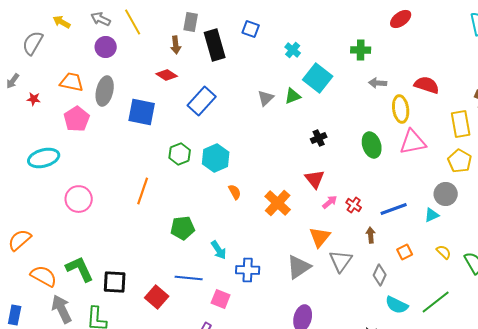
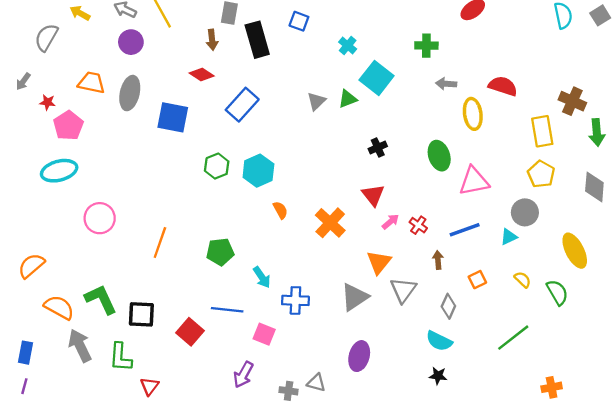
pink pentagon: (77, 119) -> (68, 125), moved
pink triangle: (413, 142) -> (474, 181), moved
orange line: (143, 191) -> (160, 243), moved
cyan semicircle: (397, 305) -> (439, 341), moved

